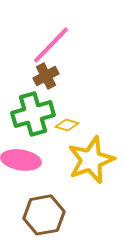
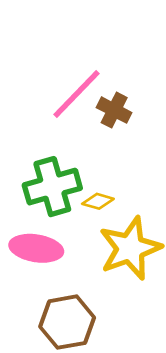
brown cross: (46, 76) -> (114, 110), moved, turned -35

